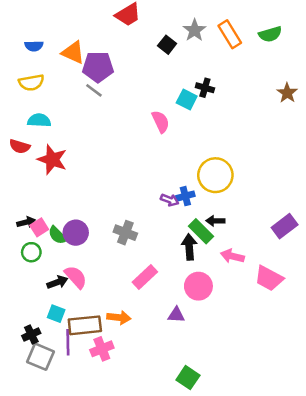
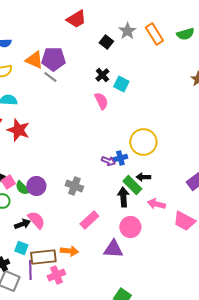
orange triangle: (73, 52) -> (34, 60), moved
black cross: (205, 88) -> (102, 75), moved, turned 32
purple triangle: (176, 315) -> (113, 249), size x1.5

